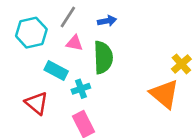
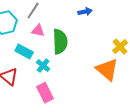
blue arrow: (107, 21) -> (85, 12), moved
cyan cross: (81, 89) -> (43, 66), turned -32

